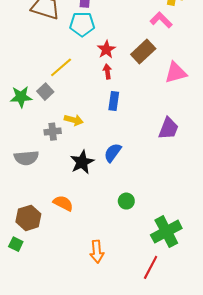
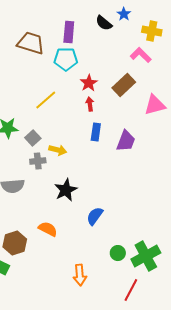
gray square: (45, 92) -> (33, 138), moved
purple trapezoid: (168, 128) -> (126, 141), moved
blue semicircle: (113, 153) -> (95, 216), moved
green circle: (126, 201) -> (118, 253), moved

